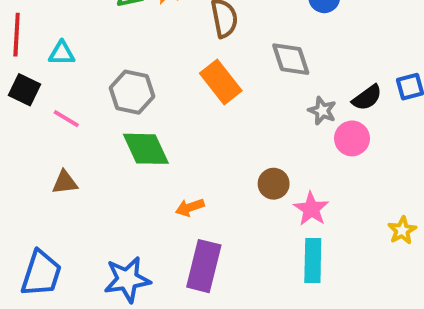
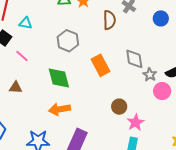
gray diamond: (291, 59) -> (134, 59), moved
orange rectangle: (221, 82) -> (100, 65), moved
gray hexagon: (132, 92) -> (68, 41), moved
orange arrow: (190, 207) -> (60, 109), moved, size x1.5

